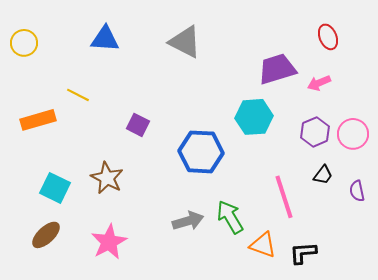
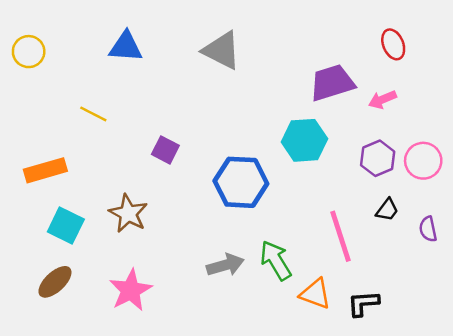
orange rectangle: (38, 120) -> (45, 170), moved

